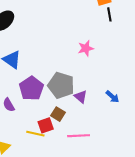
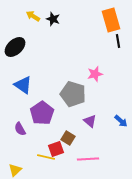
gray pentagon: (61, 85) -> (73, 94), moved

